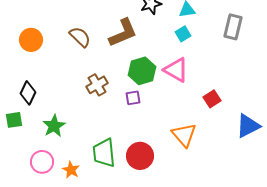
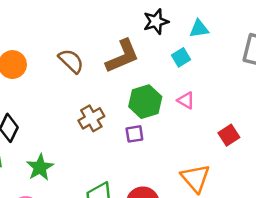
cyan square: (183, 34) -> (181, 57), moved
pink triangle: (176, 70) -> (186, 100), size x0.6

